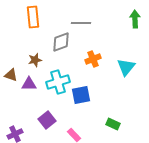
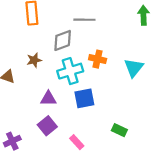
orange cross: (93, 59) -> (98, 59), turned 35
cyan cross: (58, 82) -> (70, 71), moved
purple triangle: (29, 84) -> (48, 98), moved

